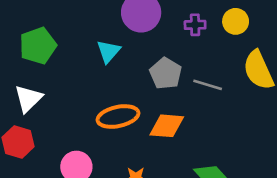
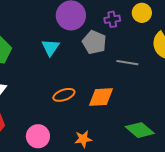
gray pentagon: (166, 73) -> (94, 42), moved
orange ellipse: (118, 116) -> (64, 95), size x0.7

